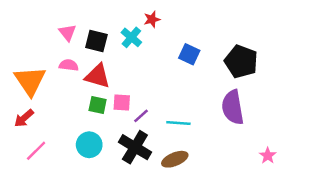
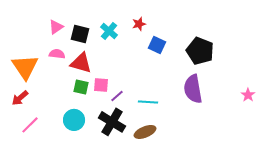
red star: (152, 19) -> (139, 24), moved
pink triangle: (67, 33) -> (56, 27), turned 35
pink star: (268, 156) -> (248, 95), moved

